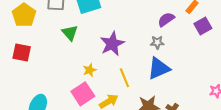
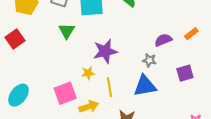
purple square: (203, 26) -> (185, 73), moved
red square: (22, 52) -> (15, 39), turned 30
yellow star: (90, 70) -> (88, 73), moved

